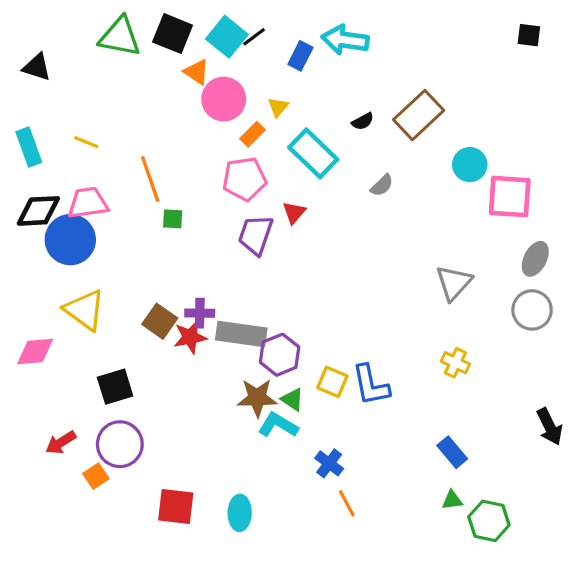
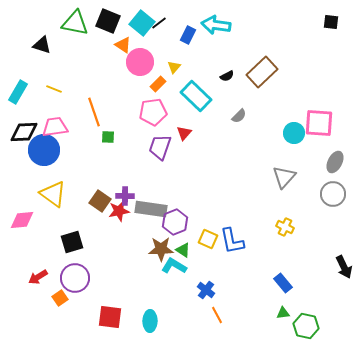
black triangle: (37, 67) -> (42, 45), moved
cyan rectangle: (29, 147) -> (18, 92), turned 50
cyan circle: (470, 165) -> (294, 133), moved

